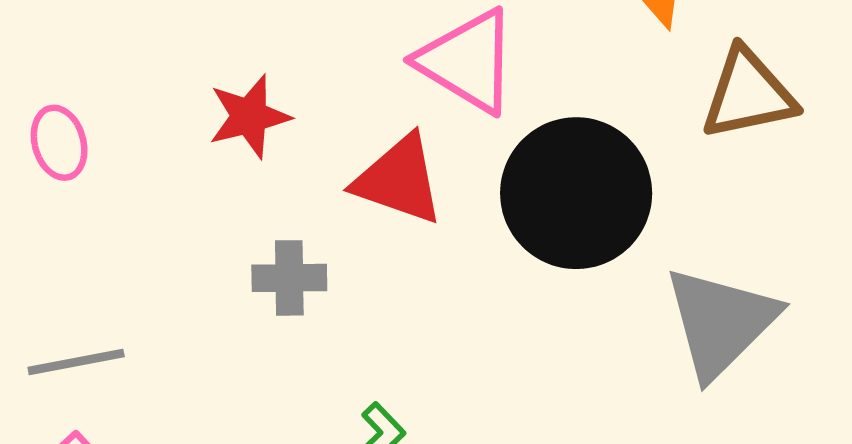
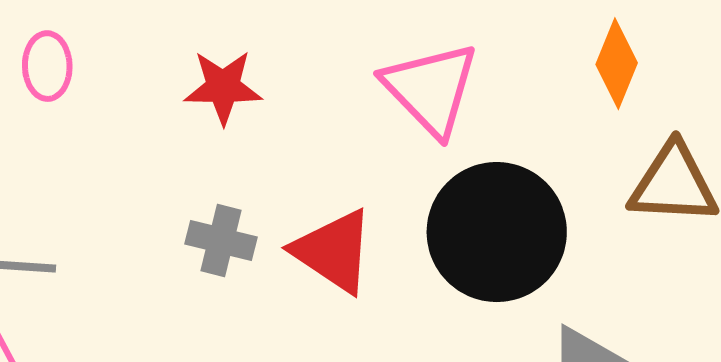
red triangle: (399, 180) -> (333, 251), moved

